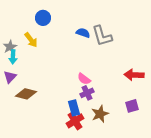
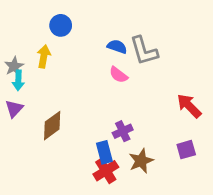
yellow arrow: (31, 40) -> (44, 56), turned -133
red arrow: (134, 75) -> (189, 106), turned 42
pink semicircle: (84, 79) -> (118, 75), moved
brown diamond: (26, 94) -> (52, 126), moved, turned -50

